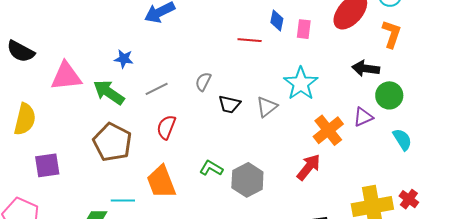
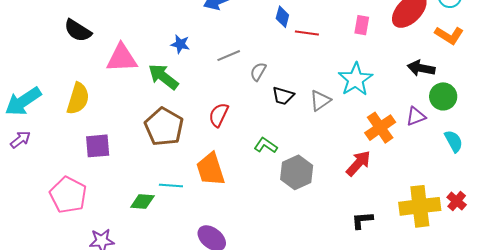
blue diamond: (277, 21) -> (282, 17), moved
orange L-shape: (392, 34) -> (449, 35), turned 100
gray line: (157, 89) -> (229, 56), moved
green L-shape: (211, 168) -> (266, 145), moved

